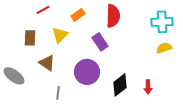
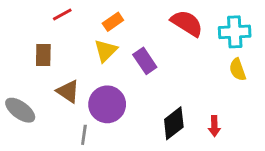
red semicircle: (113, 16) -> (187, 23), moved, turned -60
yellow triangle: (60, 35) -> (106, 51), moved
yellow semicircle: (164, 48) -> (238, 70), turned -91
purple circle: (87, 72) -> (107, 104), moved

